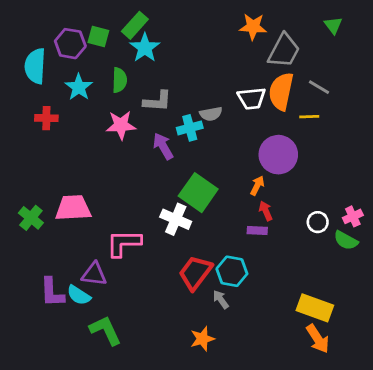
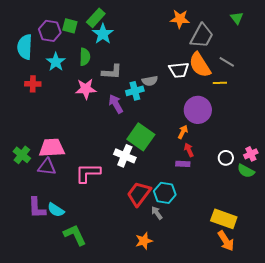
orange semicircle: (281, 91) -> (200, 65), turned -44
purple triangle: (94, 274) -> (47, 167), moved

